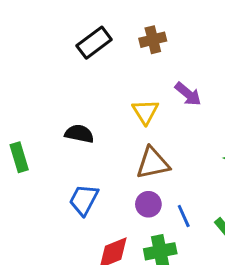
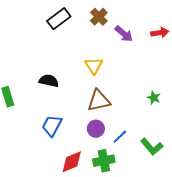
brown cross: (153, 40) -> (99, 17), turned -30
purple arrow: (188, 94) -> (124, 34), moved
blue line: (184, 216) -> (120, 137), turned 70

